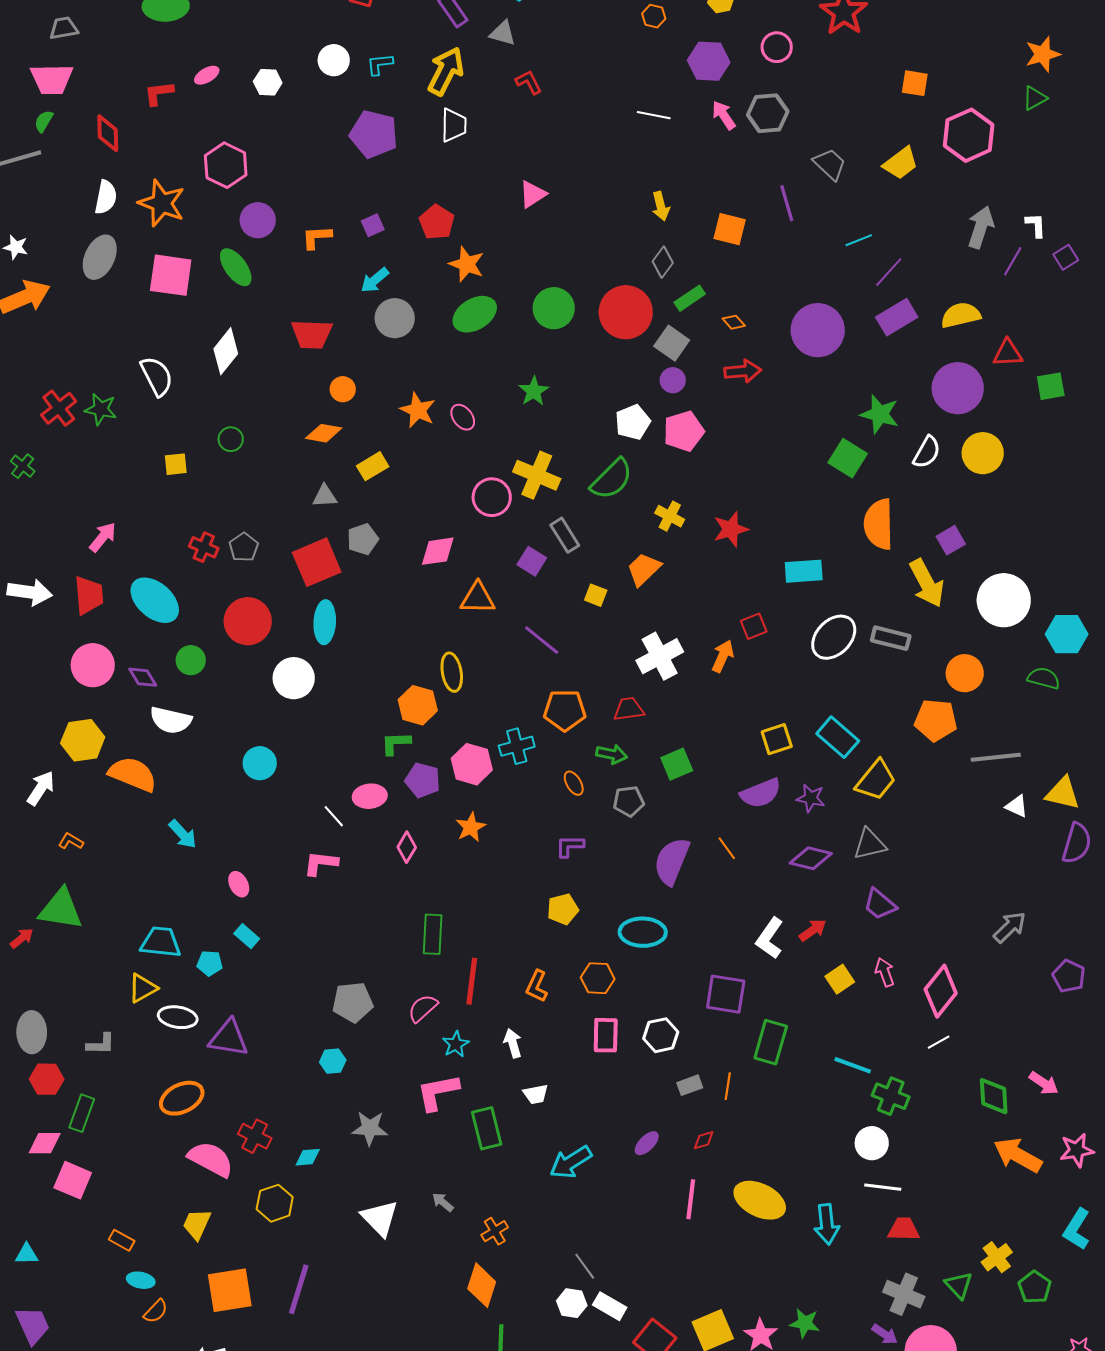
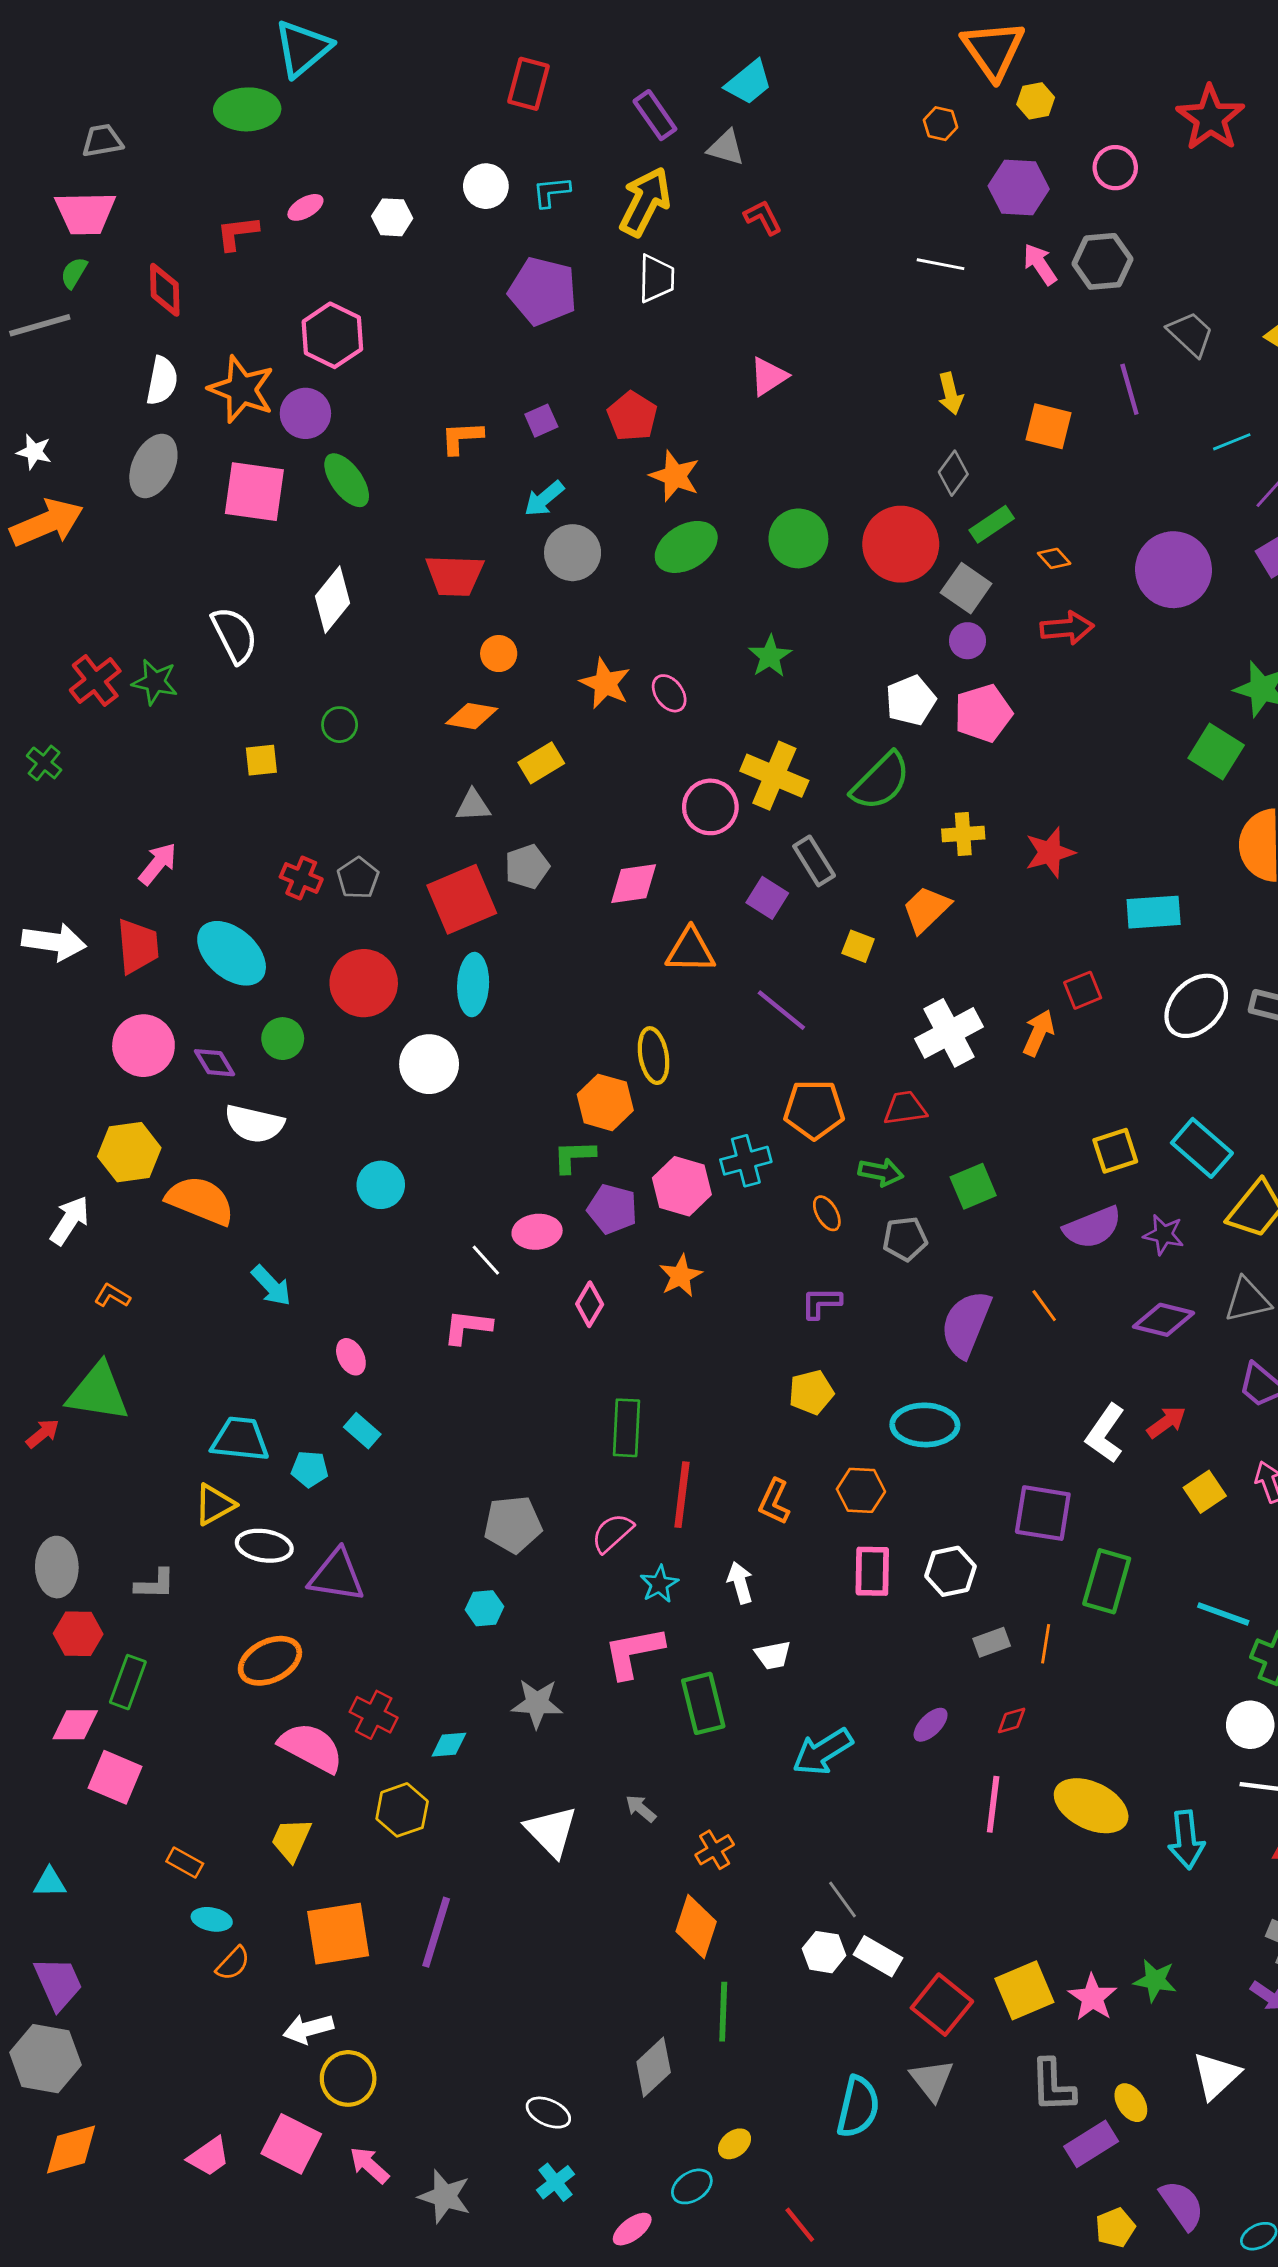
purple circle: (258, 220) -> (305, 413), moved
yellow cross: (670, 516) -> (963, 834), turned -32

